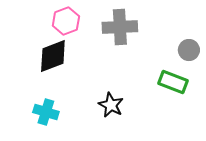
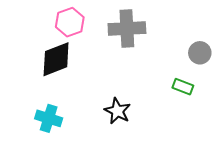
green rectangle: (173, 82) -> (183, 87), size x0.7

